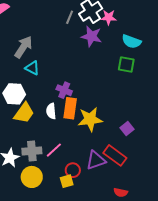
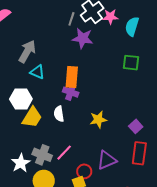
purple star: (91, 36) -> (83, 38), moved
cyan semicircle: (131, 42) -> (132, 26), moved, turned 90
orange rectangle: (70, 108) -> (72, 77), moved
yellow star: (90, 119) -> (98, 120), size x0.7
gray cross: (32, 151) -> (42, 155), turned 30
red rectangle: (115, 155) -> (139, 153), moved, turned 65

